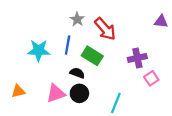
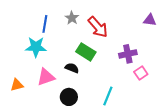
blue line: (68, 45) -> (45, 24), moved
pink triangle: (56, 93) -> (46, 77), moved
black circle: (79, 93) -> (69, 97), moved

